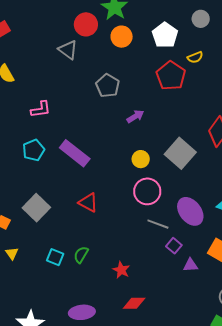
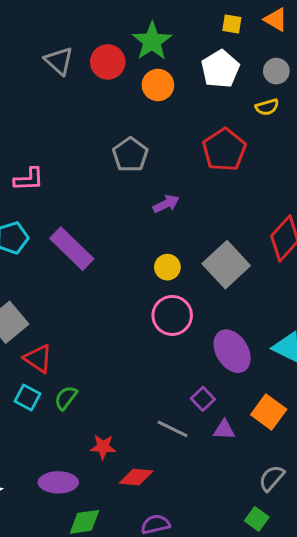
white pentagon: (165, 35) -> (220, 69), moved
gray triangle: (68, 50) -> (59, 61), moved
yellow semicircle: (195, 57) -> (267, 107), moved
red triangle: (88, 203) -> (38, 358), moved
gray line: (158, 224) -> (173, 429), moved
red star: (121, 270) -> (103, 447), moved, turned -30

